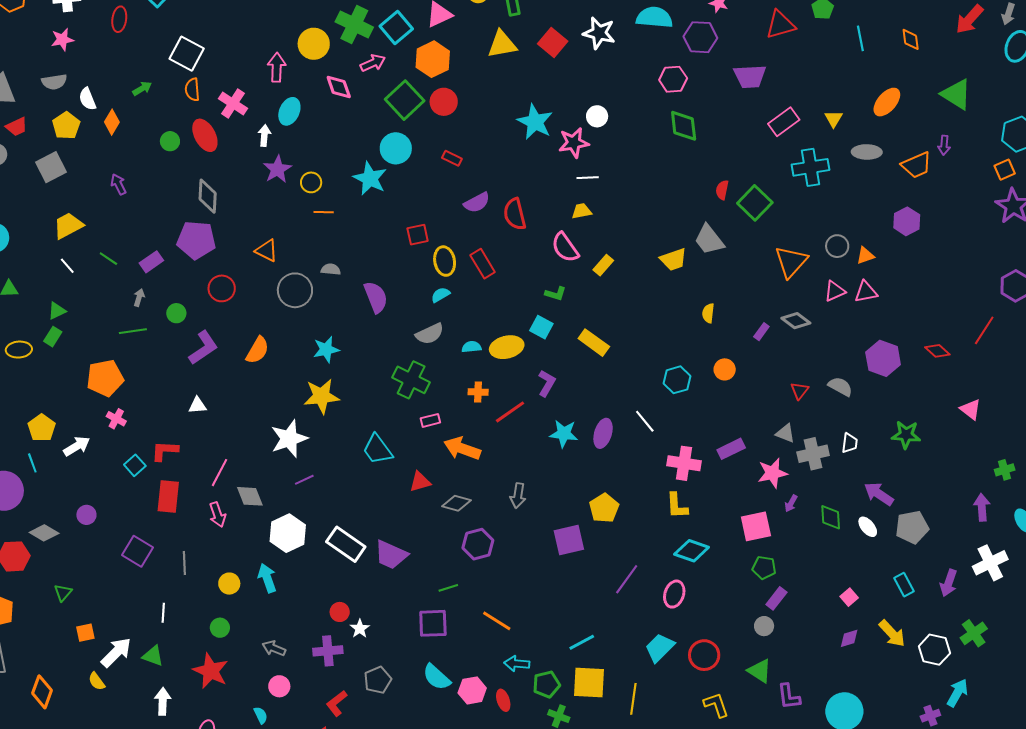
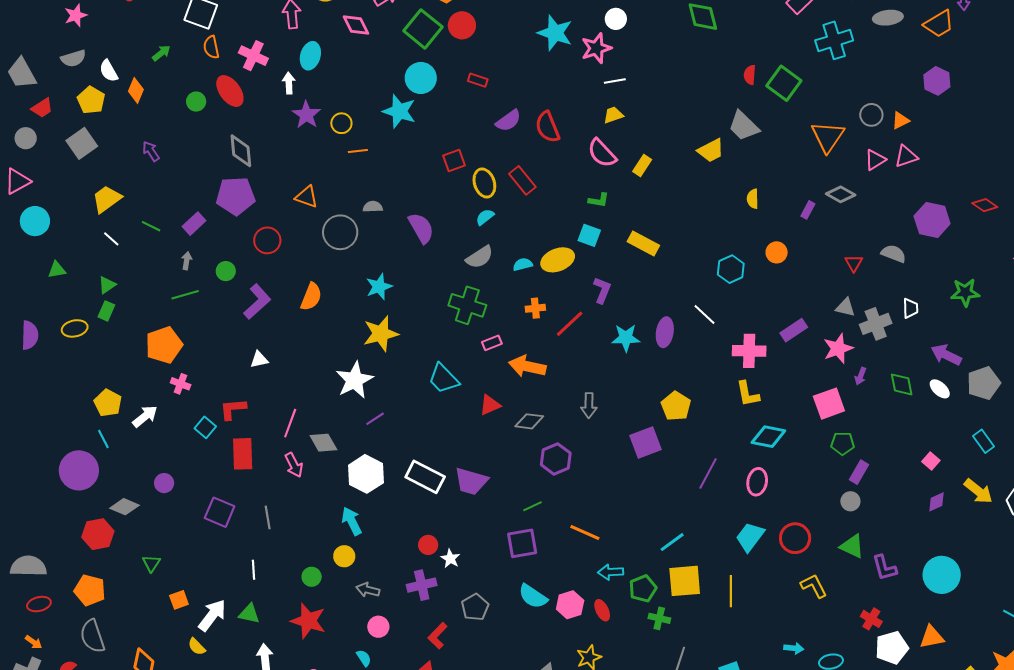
yellow circle: (229, 584) -> (344, 556), moved

